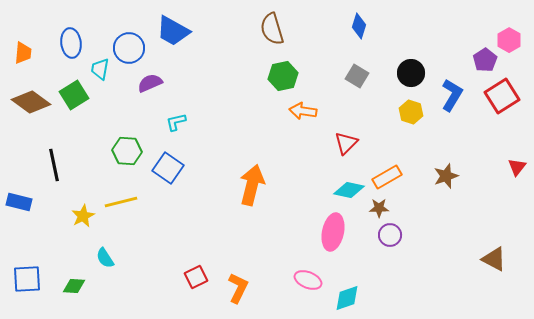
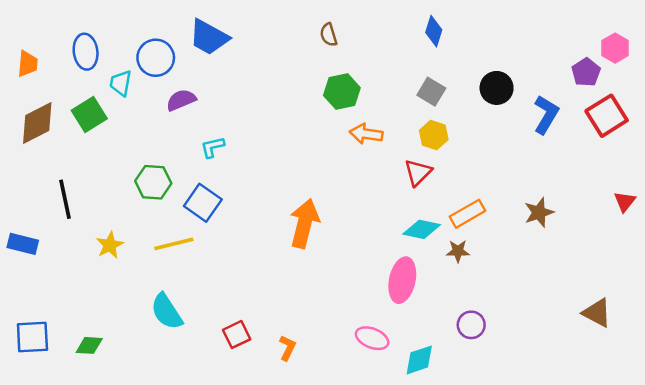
brown semicircle: (272, 29) -> (329, 35), size x0.6
brown diamond: (31, 102) -> (37, 123), turned -63
yellow hexagon: (411, 112) -> (434, 135), moved
yellow line: (121, 202) -> (174, 244), moved
yellow star: (83, 216) -> (110, 245), moved
purple circle: (390, 235) -> (471, 325), moved
cyan semicircle: (105, 258) -> (167, 312), moved, size x1.5
orange L-shape: (238, 288) -> (287, 348), size x0.7

